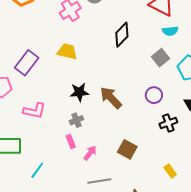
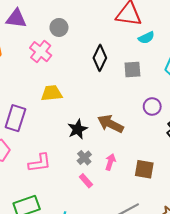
gray square: (160, 58) -> (132, 70), moved, turned -36
pink arrow: (90, 153) -> (110, 162), moved

